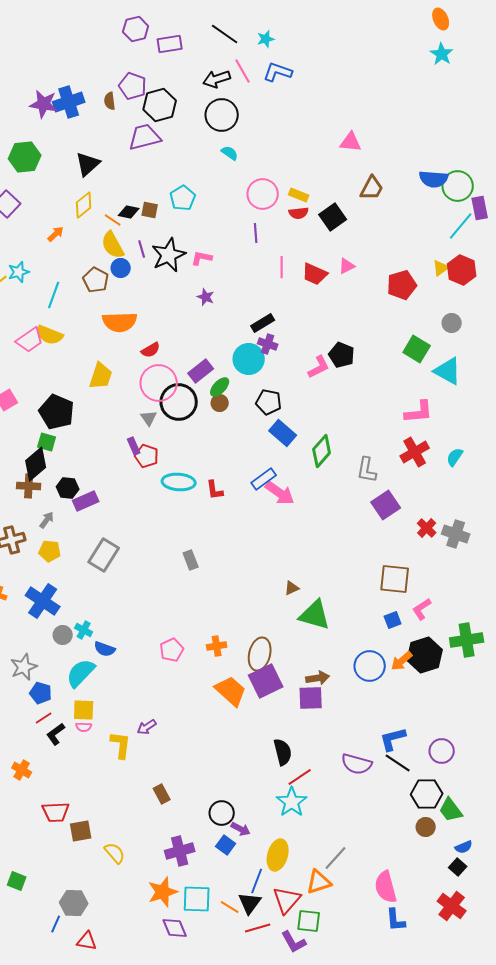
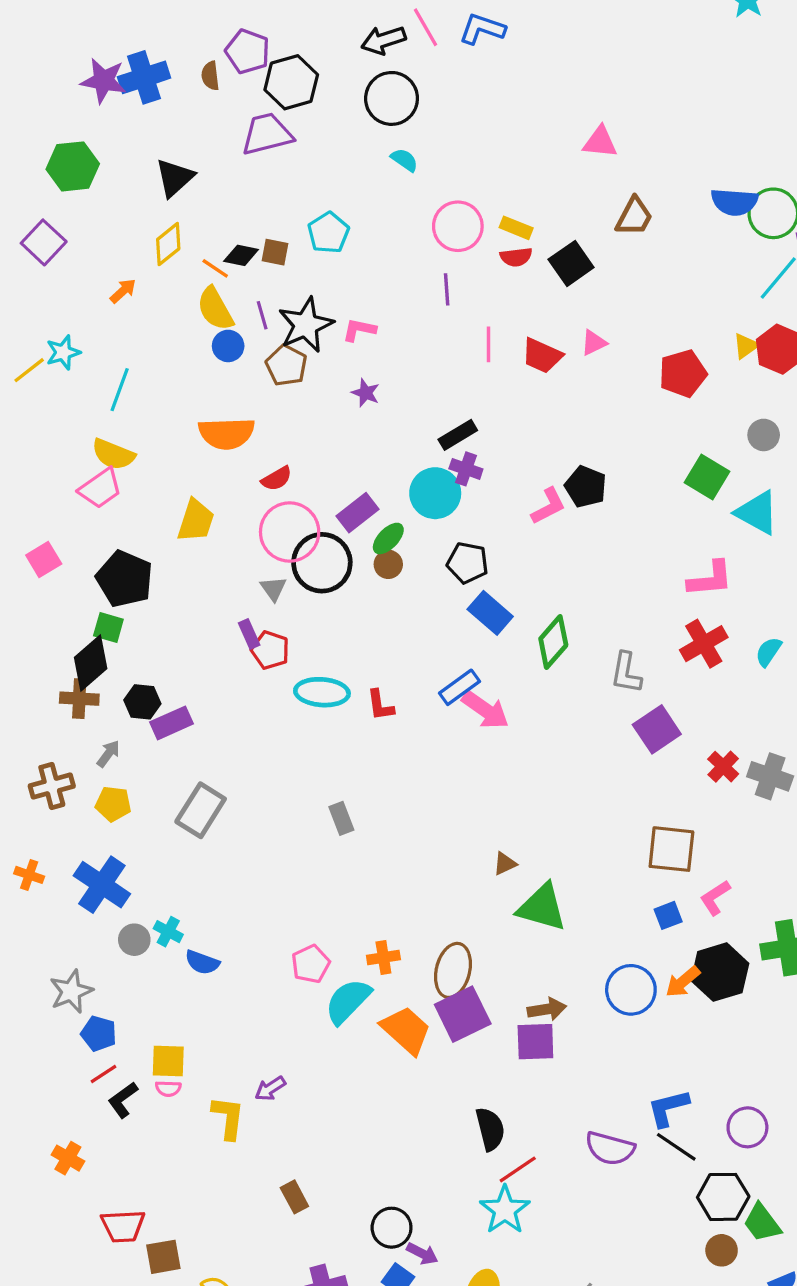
brown pentagon: (96, 280) -> (286, 365), moved
pink trapezoid: (30, 340) -> (100, 488), moved
cyan semicircle: (81, 673) -> (348, 1001), moved

